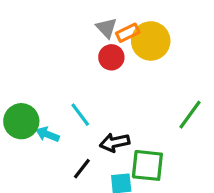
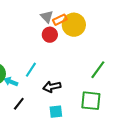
cyan line: (80, 115) -> (31, 70), turned 70
green square: (147, 165) -> (91, 101), moved
black line: (82, 169) -> (19, 104), moved

